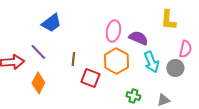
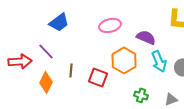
pink ellipse: (113, 31) -> (110, 25), moved, turned 65
brown line: (73, 59) -> (71, 70), moved

